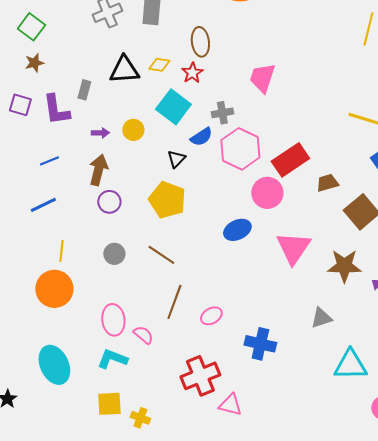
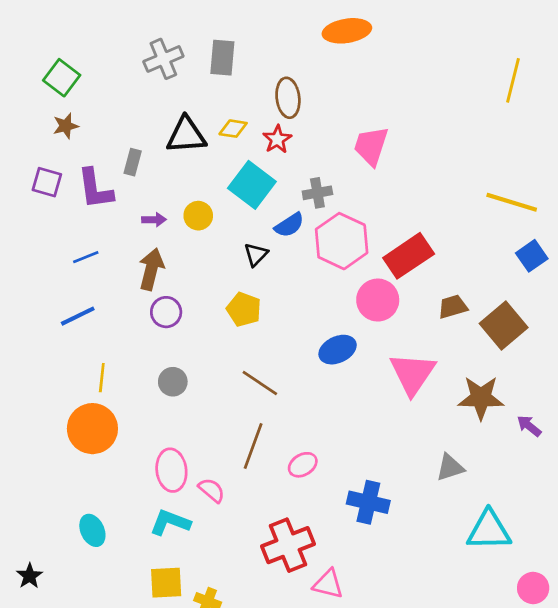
brown trapezoid: (327, 183) -> (453, 307), moved
yellow pentagon: (167, 200) -> (244, 309), size x0.7
brown line: (161, 255) -> (260, 383), moved
cyan ellipse: (54, 365) -> (92, 530), size x0.6

